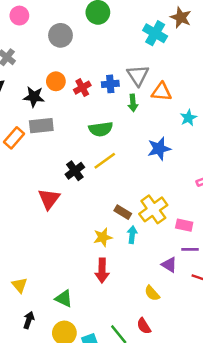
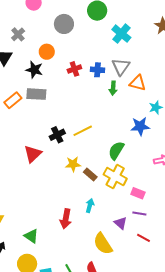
cyan cross: (155, 33) -> (121, 34), moved
orange circle: (56, 81) -> (47, 52), moved
green semicircle: (101, 129) -> (116, 150), moved, turned 120
blue star: (159, 149) -> (140, 126), moved
yellow cross: (153, 209) -> (115, 176), turned -35
cyan arrow: (132, 235) -> (90, 206), moved
yellow star: (103, 237) -> (73, 164), moved
yellow semicircle: (152, 293) -> (103, 244), size x1.6

